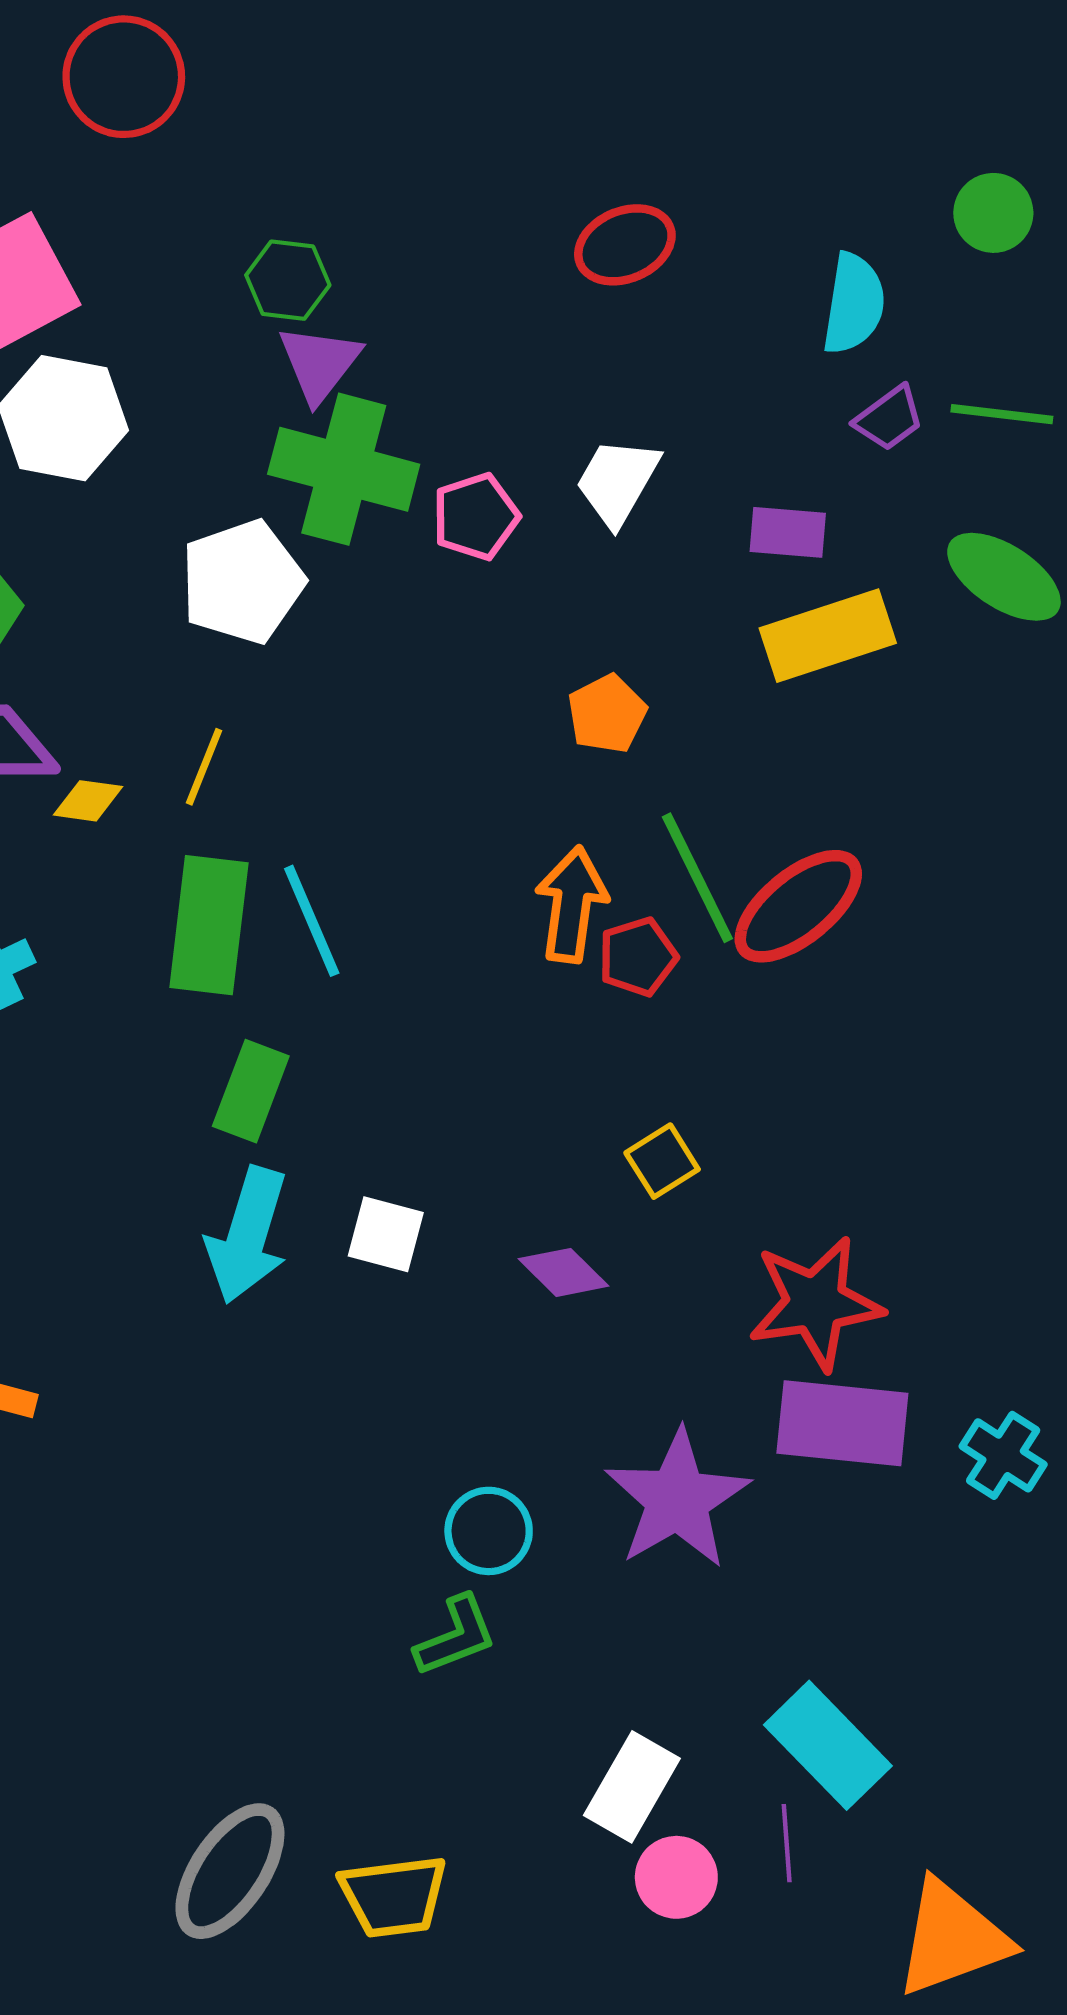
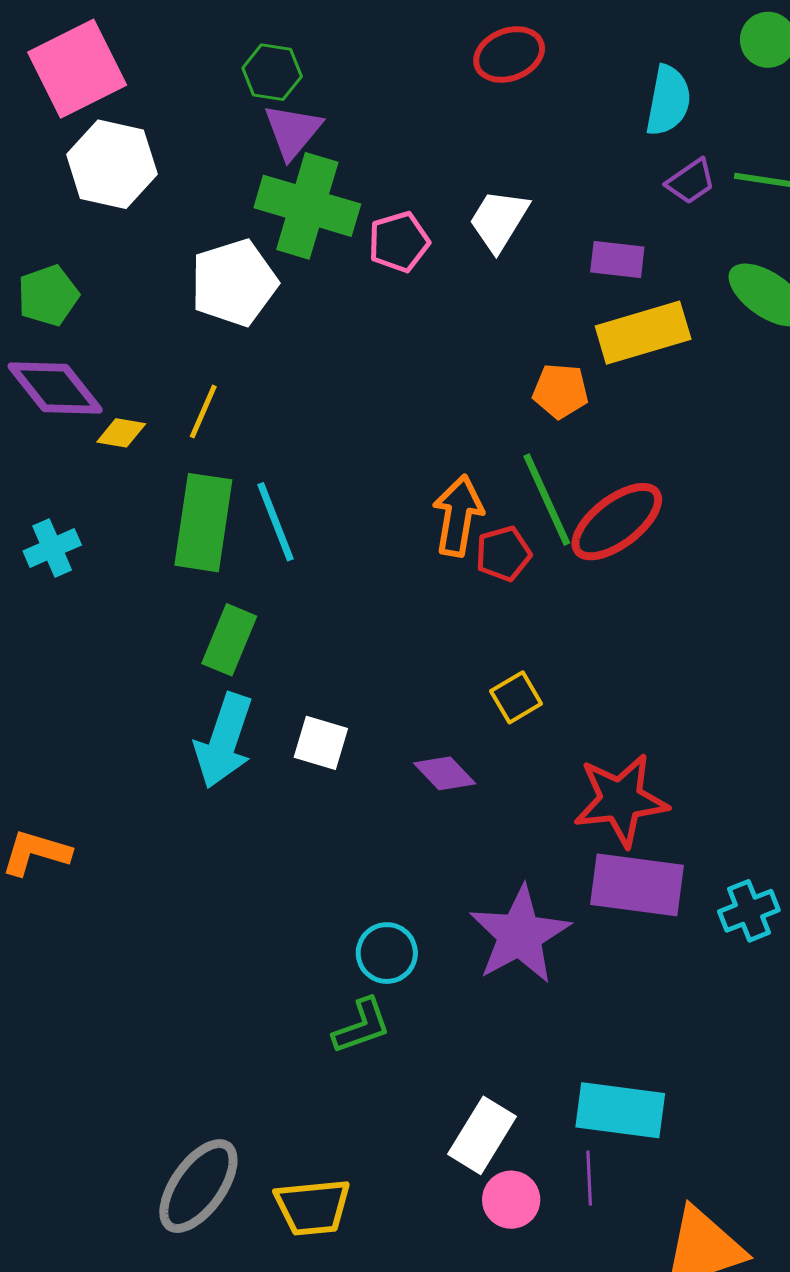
orange pentagon: (607, 714) -> (560, 391), moved, turned 30
cyan cross: (1003, 1455) -> (749, 911), turned 34
cyan rectangle: (828, 1745) -> (620, 1110), turned -40

